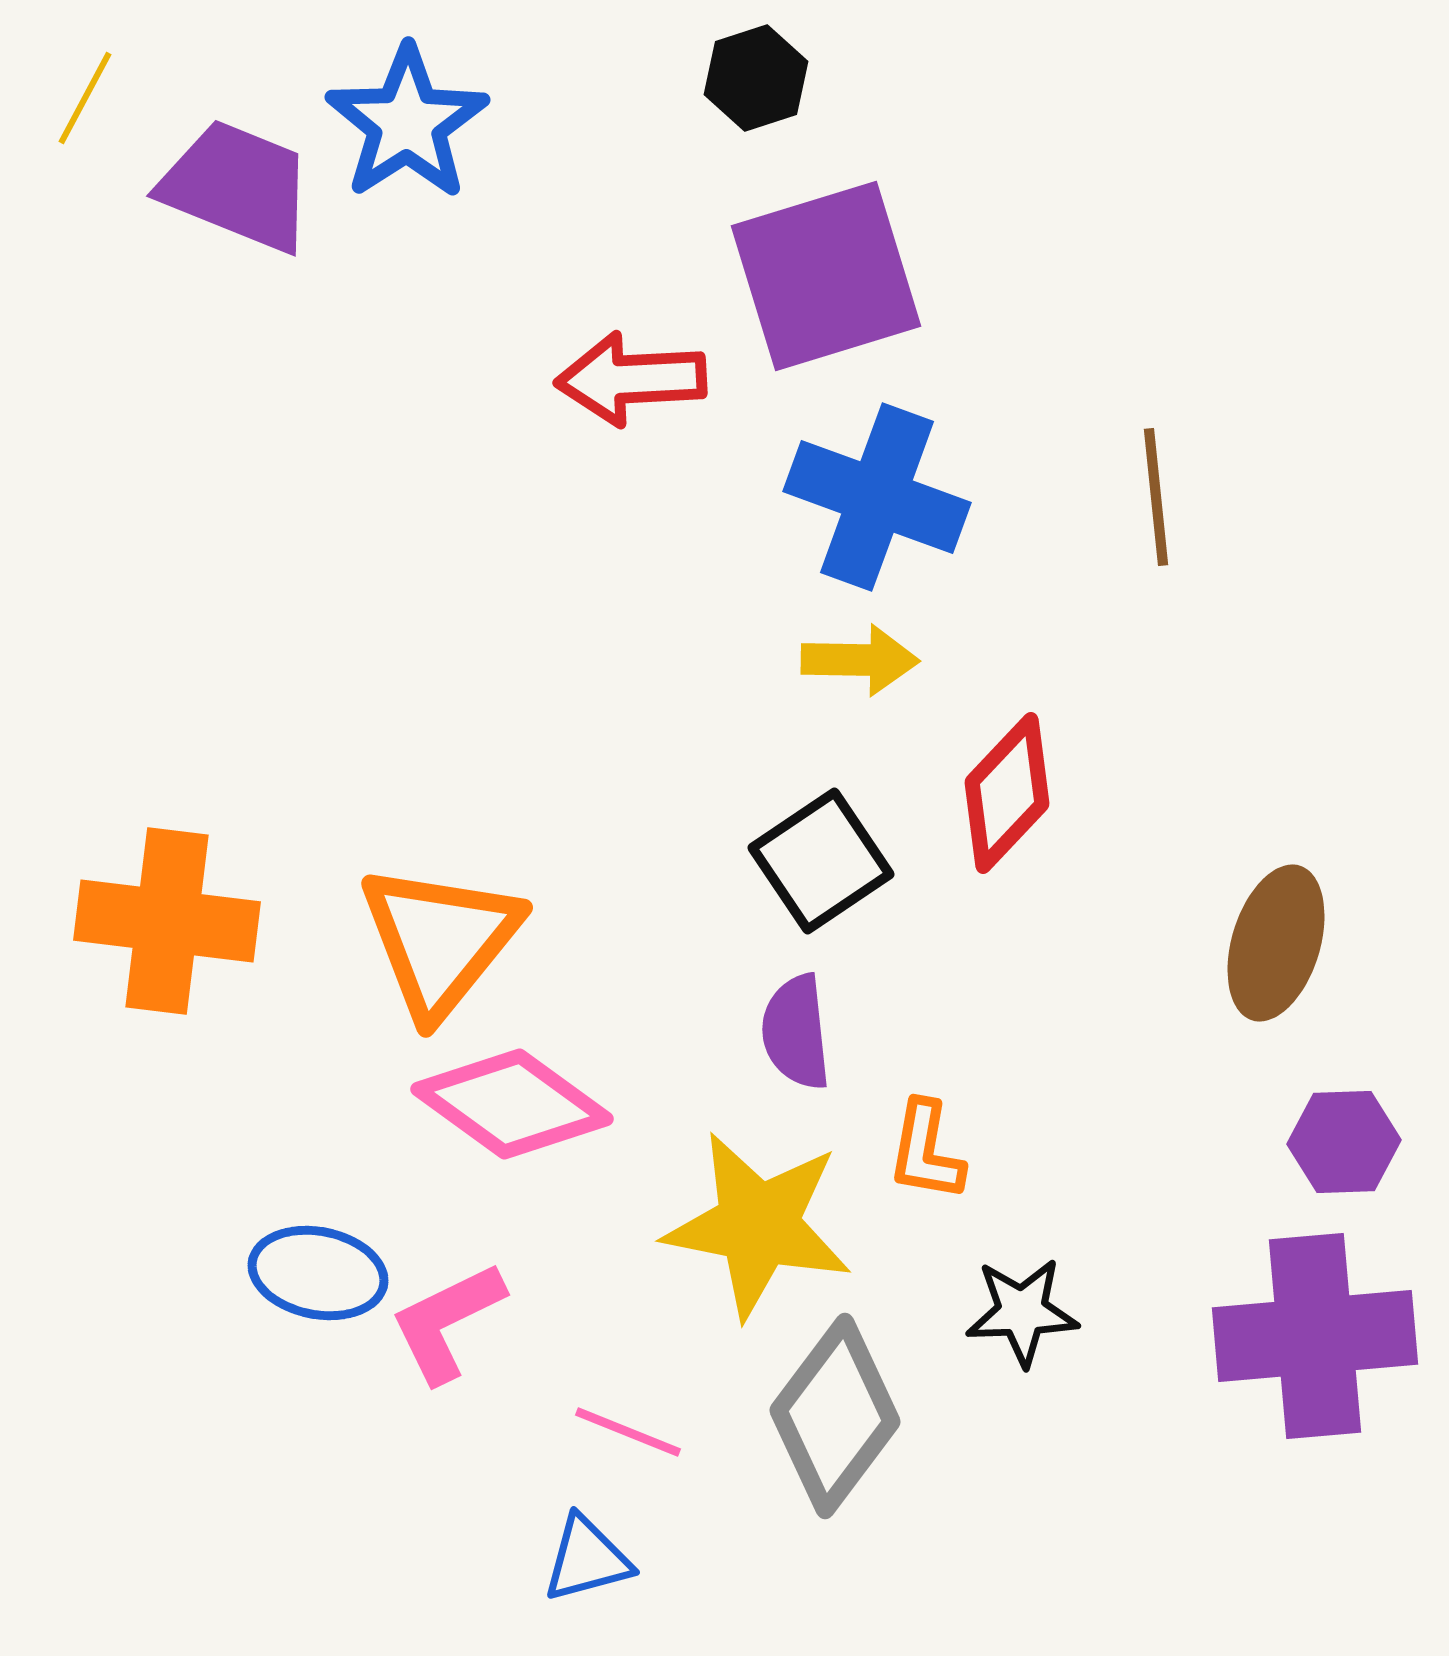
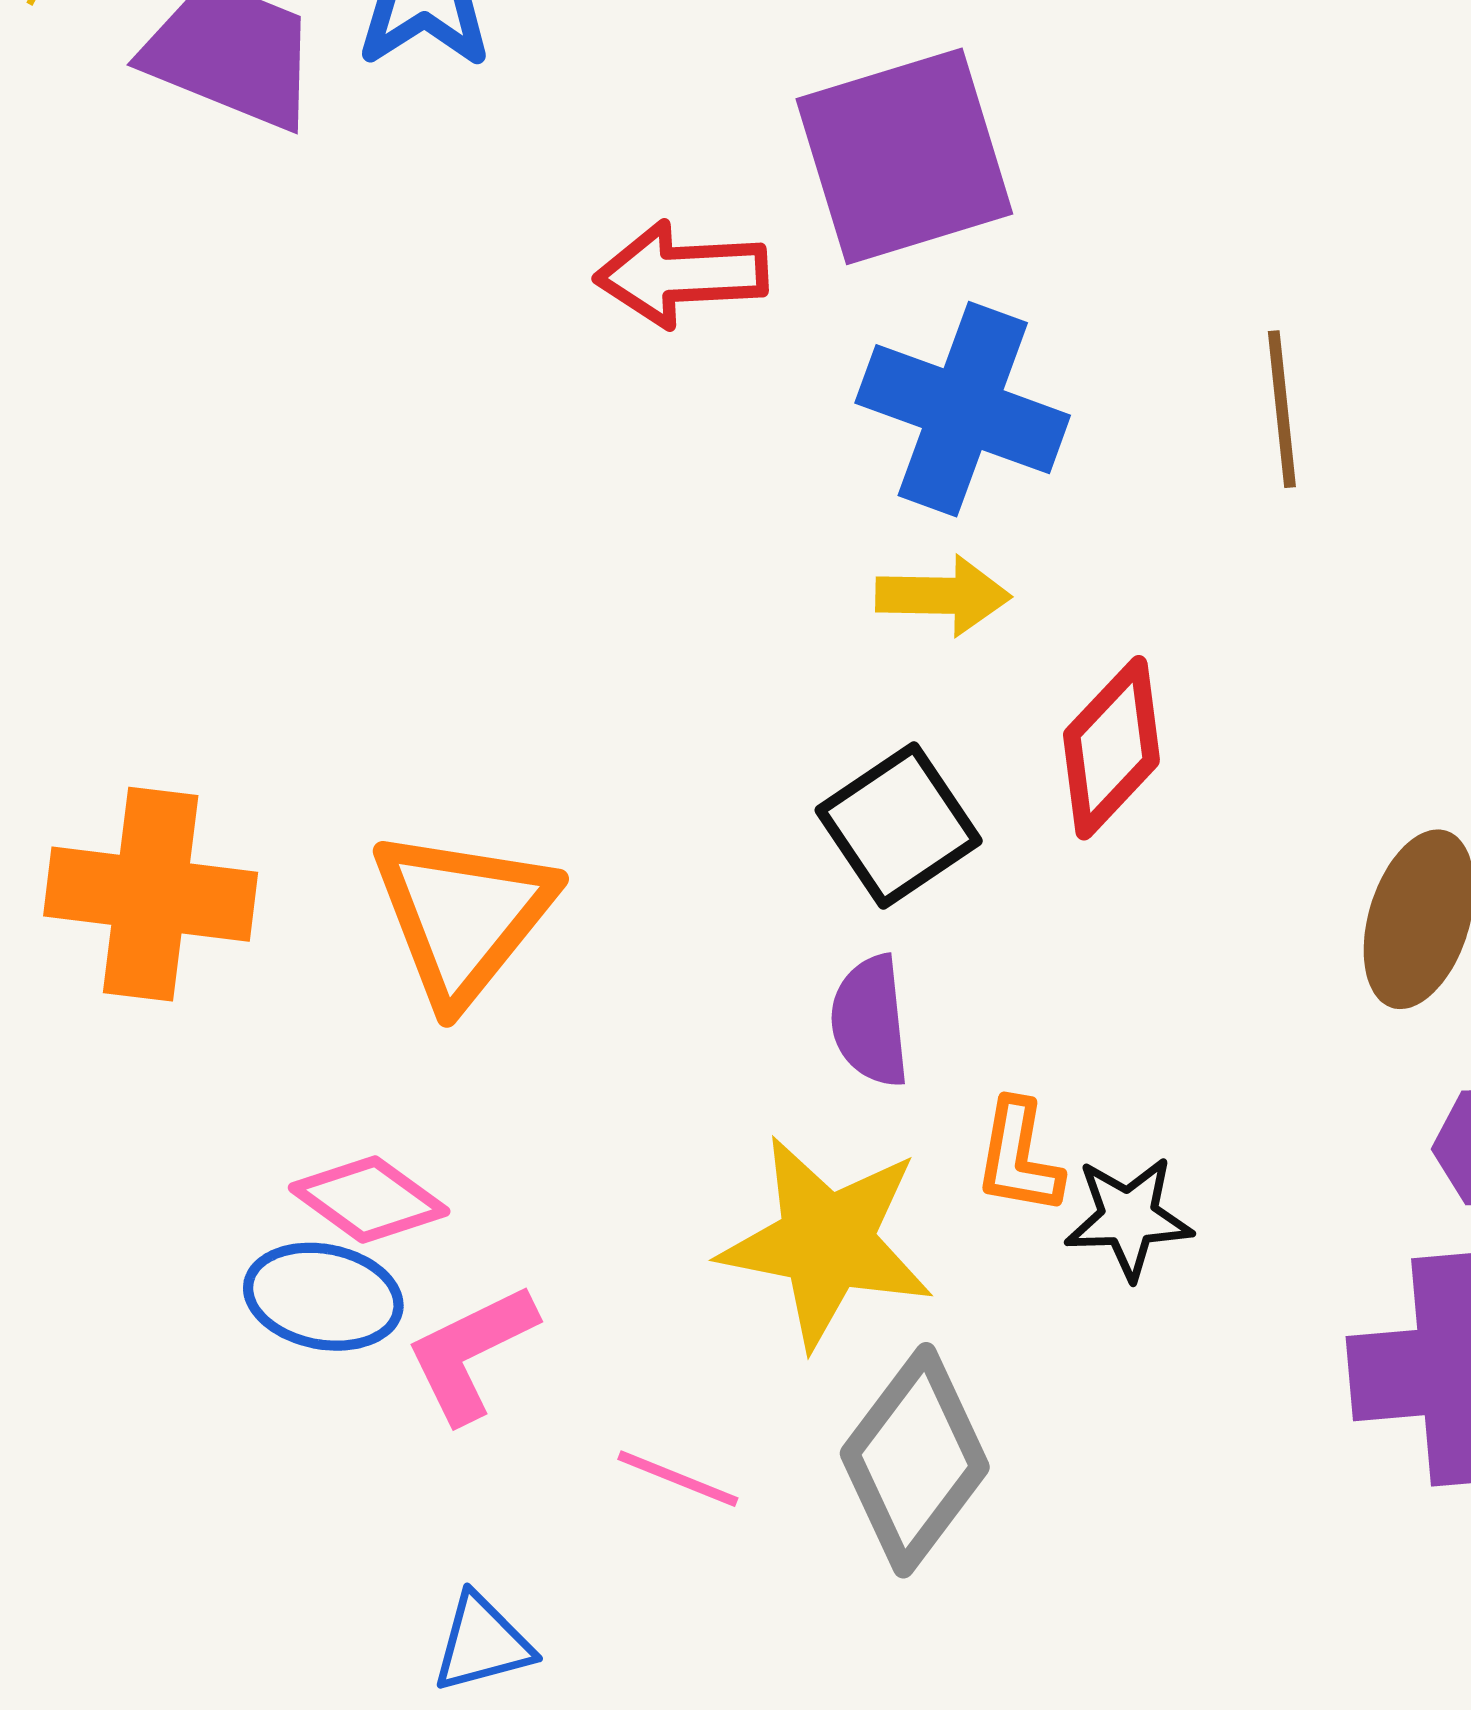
pink diamond: (512, 1104) -> (369, 1200), moved, size x0.7
black star: (1022, 1312) -> (1129, 1218), moved
blue triangle: (587, 1559) -> (482, 1643), moved

